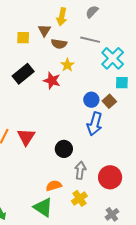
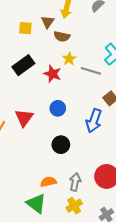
gray line: (90, 40) -> (91, 71), moved
blue circle: (91, 100) -> (58, 108), moved
red triangle: (26, 137) -> (24, 118), moved
gray arrow: (80, 170) -> (75, 182), moved
yellow cross: (79, 198) -> (74, 206), moved

